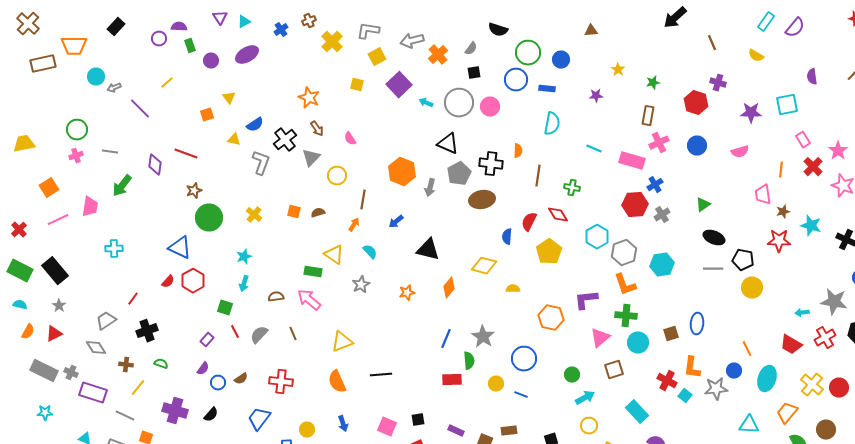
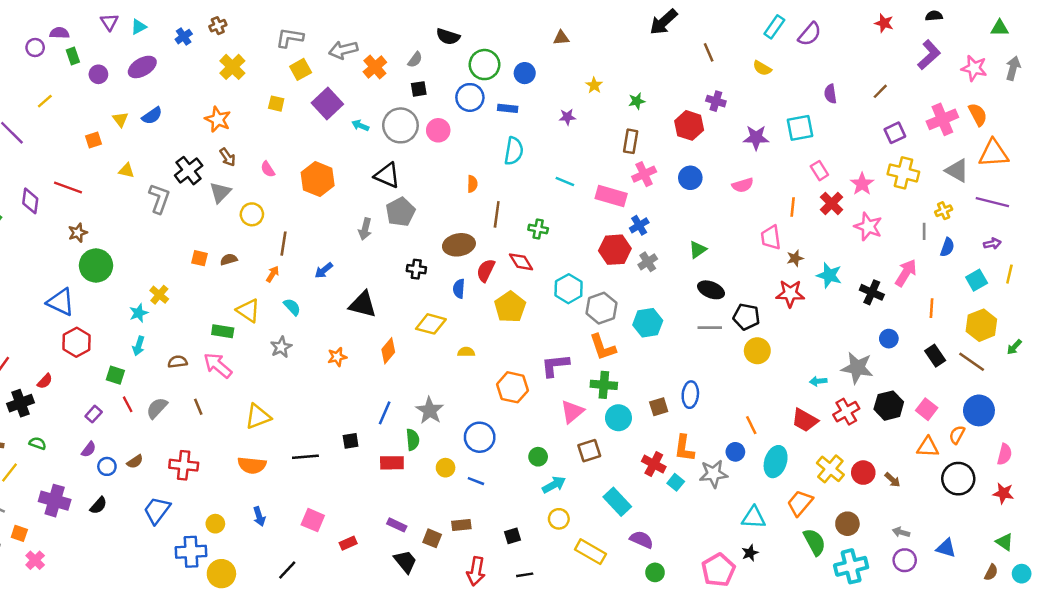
yellow cross: (332, 42) -> (232, 67), moved
blue semicircle: (255, 125) -> (152, 116), moved
black cross: (491, 164) -> (416, 269), moved, size x0.7
orange hexagon: (402, 172) -> (318, 179), moved
brown ellipse: (482, 200) -> (459, 245), moved
yellow cross: (254, 215) -> (159, 295), moved
red semicircle: (168, 282) -> (45, 381), moved
orange semicircle: (337, 382) -> (252, 465), turned -60
black square: (418, 420) -> (351, 441), moved

